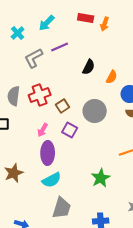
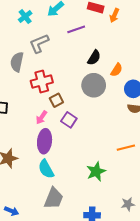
purple line: (60, 47) -> (76, 29), moved
gray semicircle: (14, 96) -> (17, 62), moved
brown square: (63, 106) -> (56, 100), moved
gray circle: (95, 111) -> (94, 85), moved
cyan semicircle: (52, 180) -> (46, 169), turned 84

